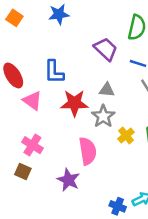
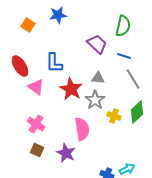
orange square: (14, 18) -> (28, 25), moved
red star: (74, 103) -> (71, 89), turned 30
yellow cross: (126, 135) -> (114, 116), turned -32
brown square: (23, 171) -> (37, 150), moved

